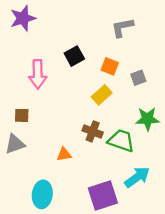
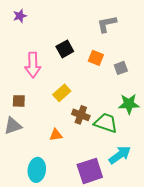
purple star: (23, 18) -> (20, 16), size x0.6
yellow rectangle: (102, 95) -> (62, 93), moved

